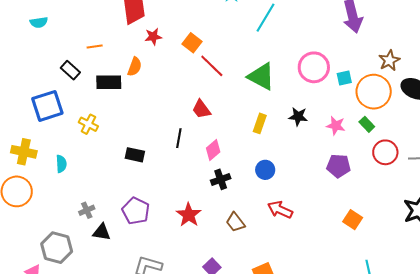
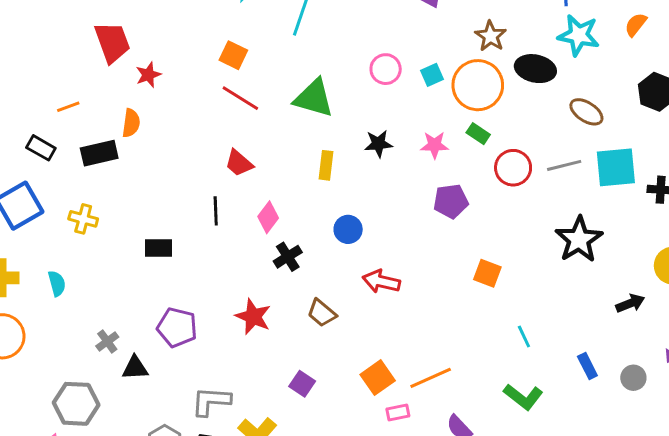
orange square: (192, 43) -> (233, 55), moved
pink circle: (314, 67) -> (386, 69), size x0.7

